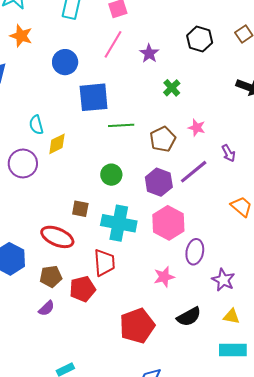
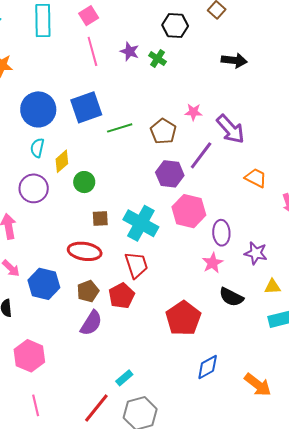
pink line: (113, 44) -> (92, 51), turned -32
blue circle: (65, 62) -> (38, 109), moved, size x1.4
green cross: (172, 88) -> (158, 59), moved
cyan semicircle: (36, 125) -> (37, 148), turned 42
purple arrow: (229, 153) -> (230, 129), size x1.8
green circle: (111, 175) -> (84, 182), moved
cyan cross: (119, 223) -> (141, 223), turned 32
pink star: (164, 277) -> (213, 263), moved
purple semicircle: (47, 308) -> (91, 323), size x1.5
black semicircle: (189, 317) -> (231, 297), turned 70

